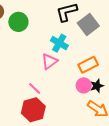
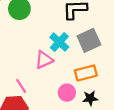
gray square: (88, 24) -> (89, 40), moved
pink circle: (84, 85) -> (67, 93), moved

